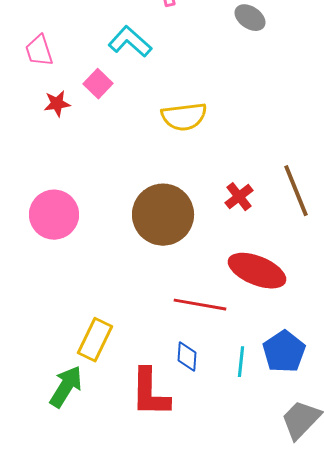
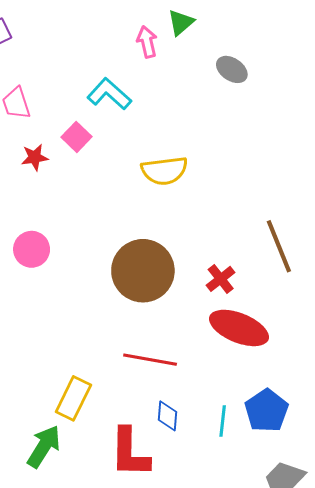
red cross: (239, 197) -> (221, 279), moved
pink circle: (54, 215) -> (32, 249), moved, size x0.7
red line: (200, 305) -> (150, 360), moved

